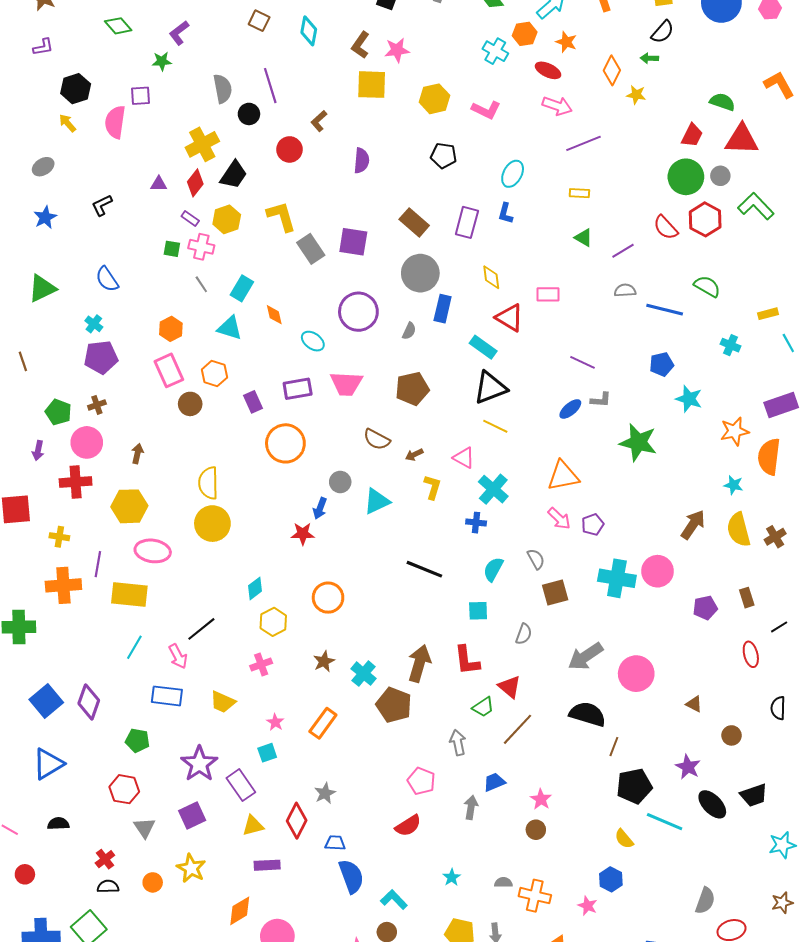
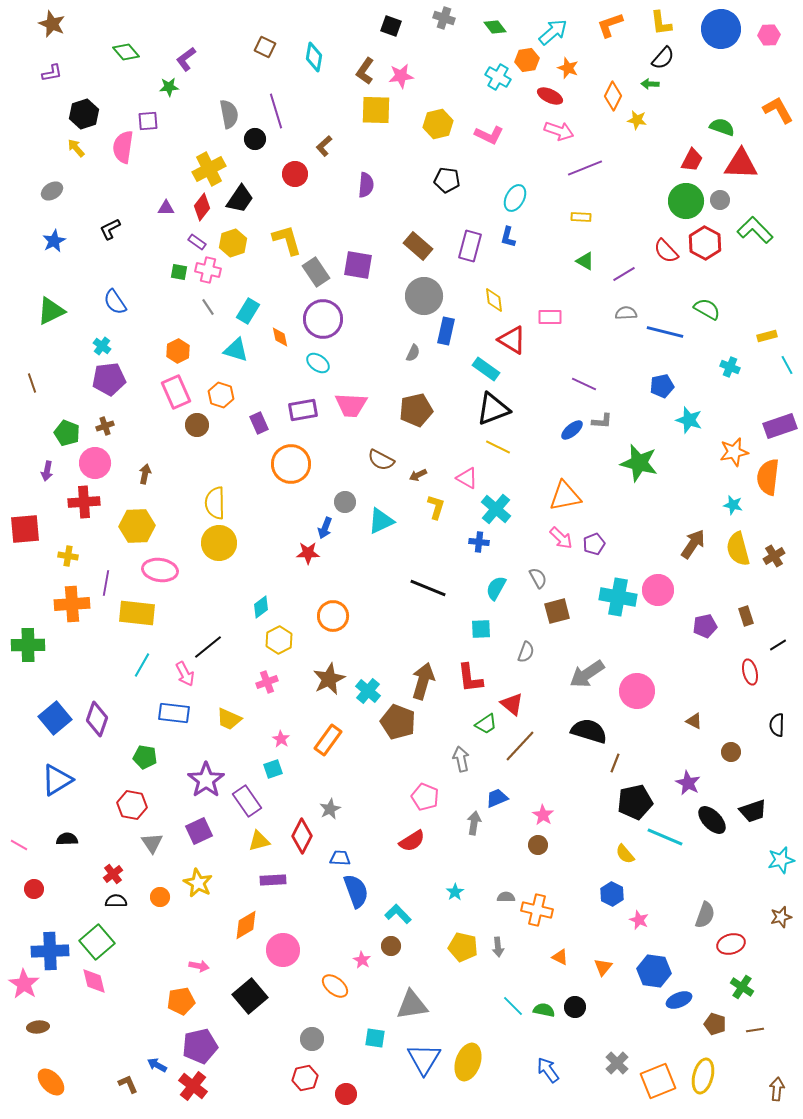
purple circle: (358, 312) -> (323, 319), moved
brown star: (324, 661) -> (329, 679), size x1.5
pink star: (588, 906) -> (639, 920), moved

